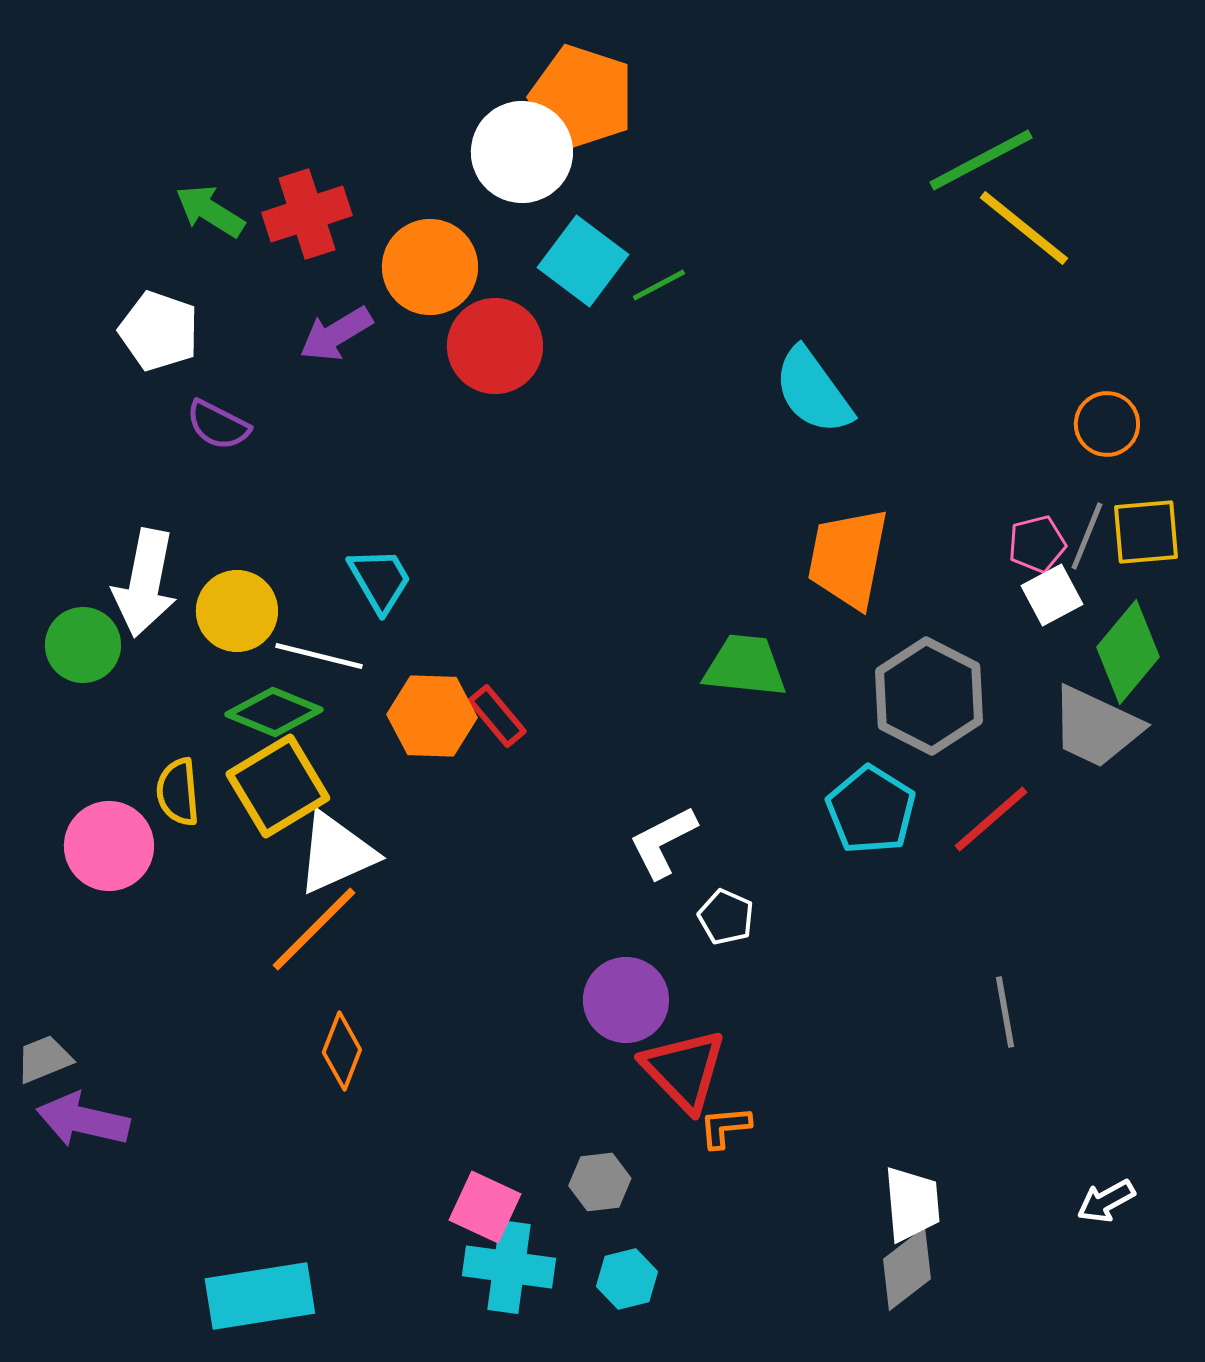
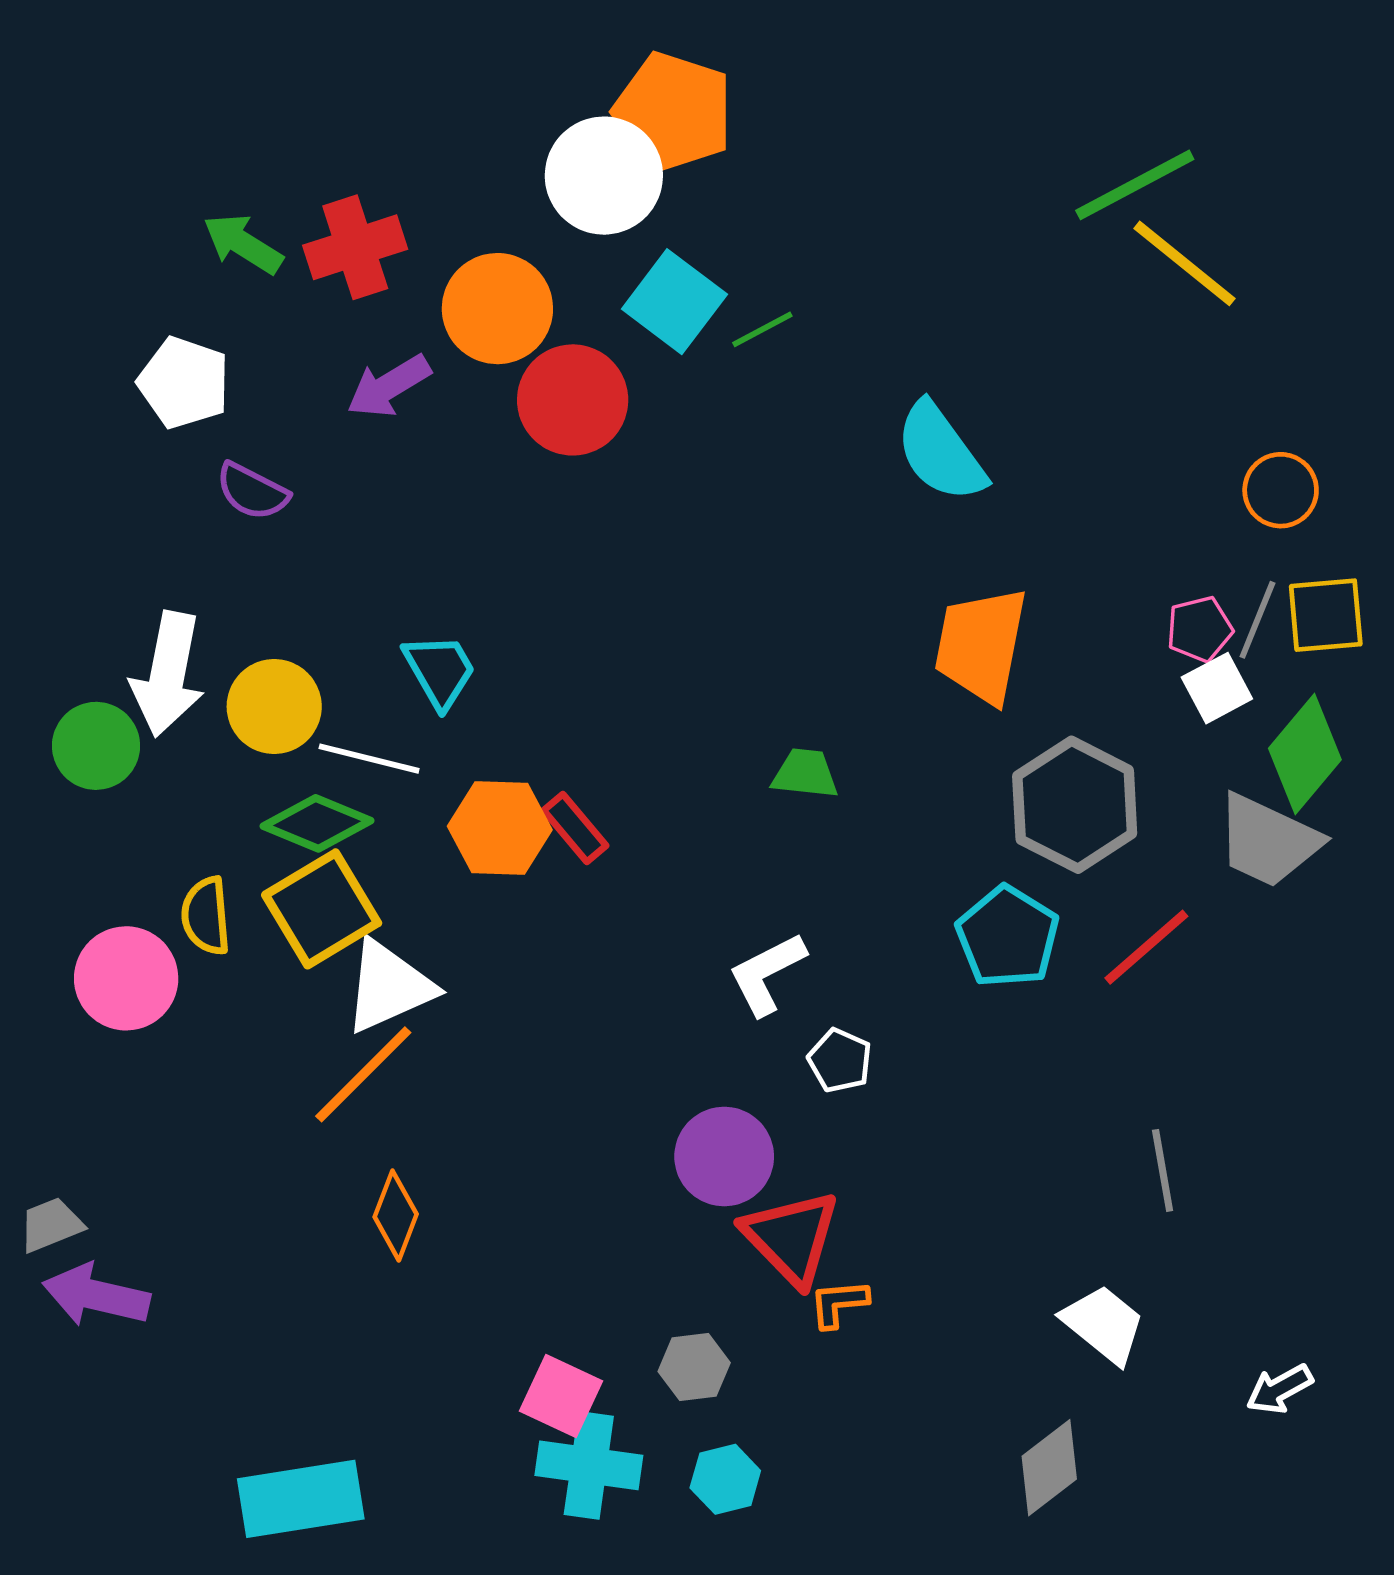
green trapezoid: (745, 666) -> (805, 774), moved, size x0.7
white trapezoid: (912, 1204) -> (1104, 1324), moved, turned -46

